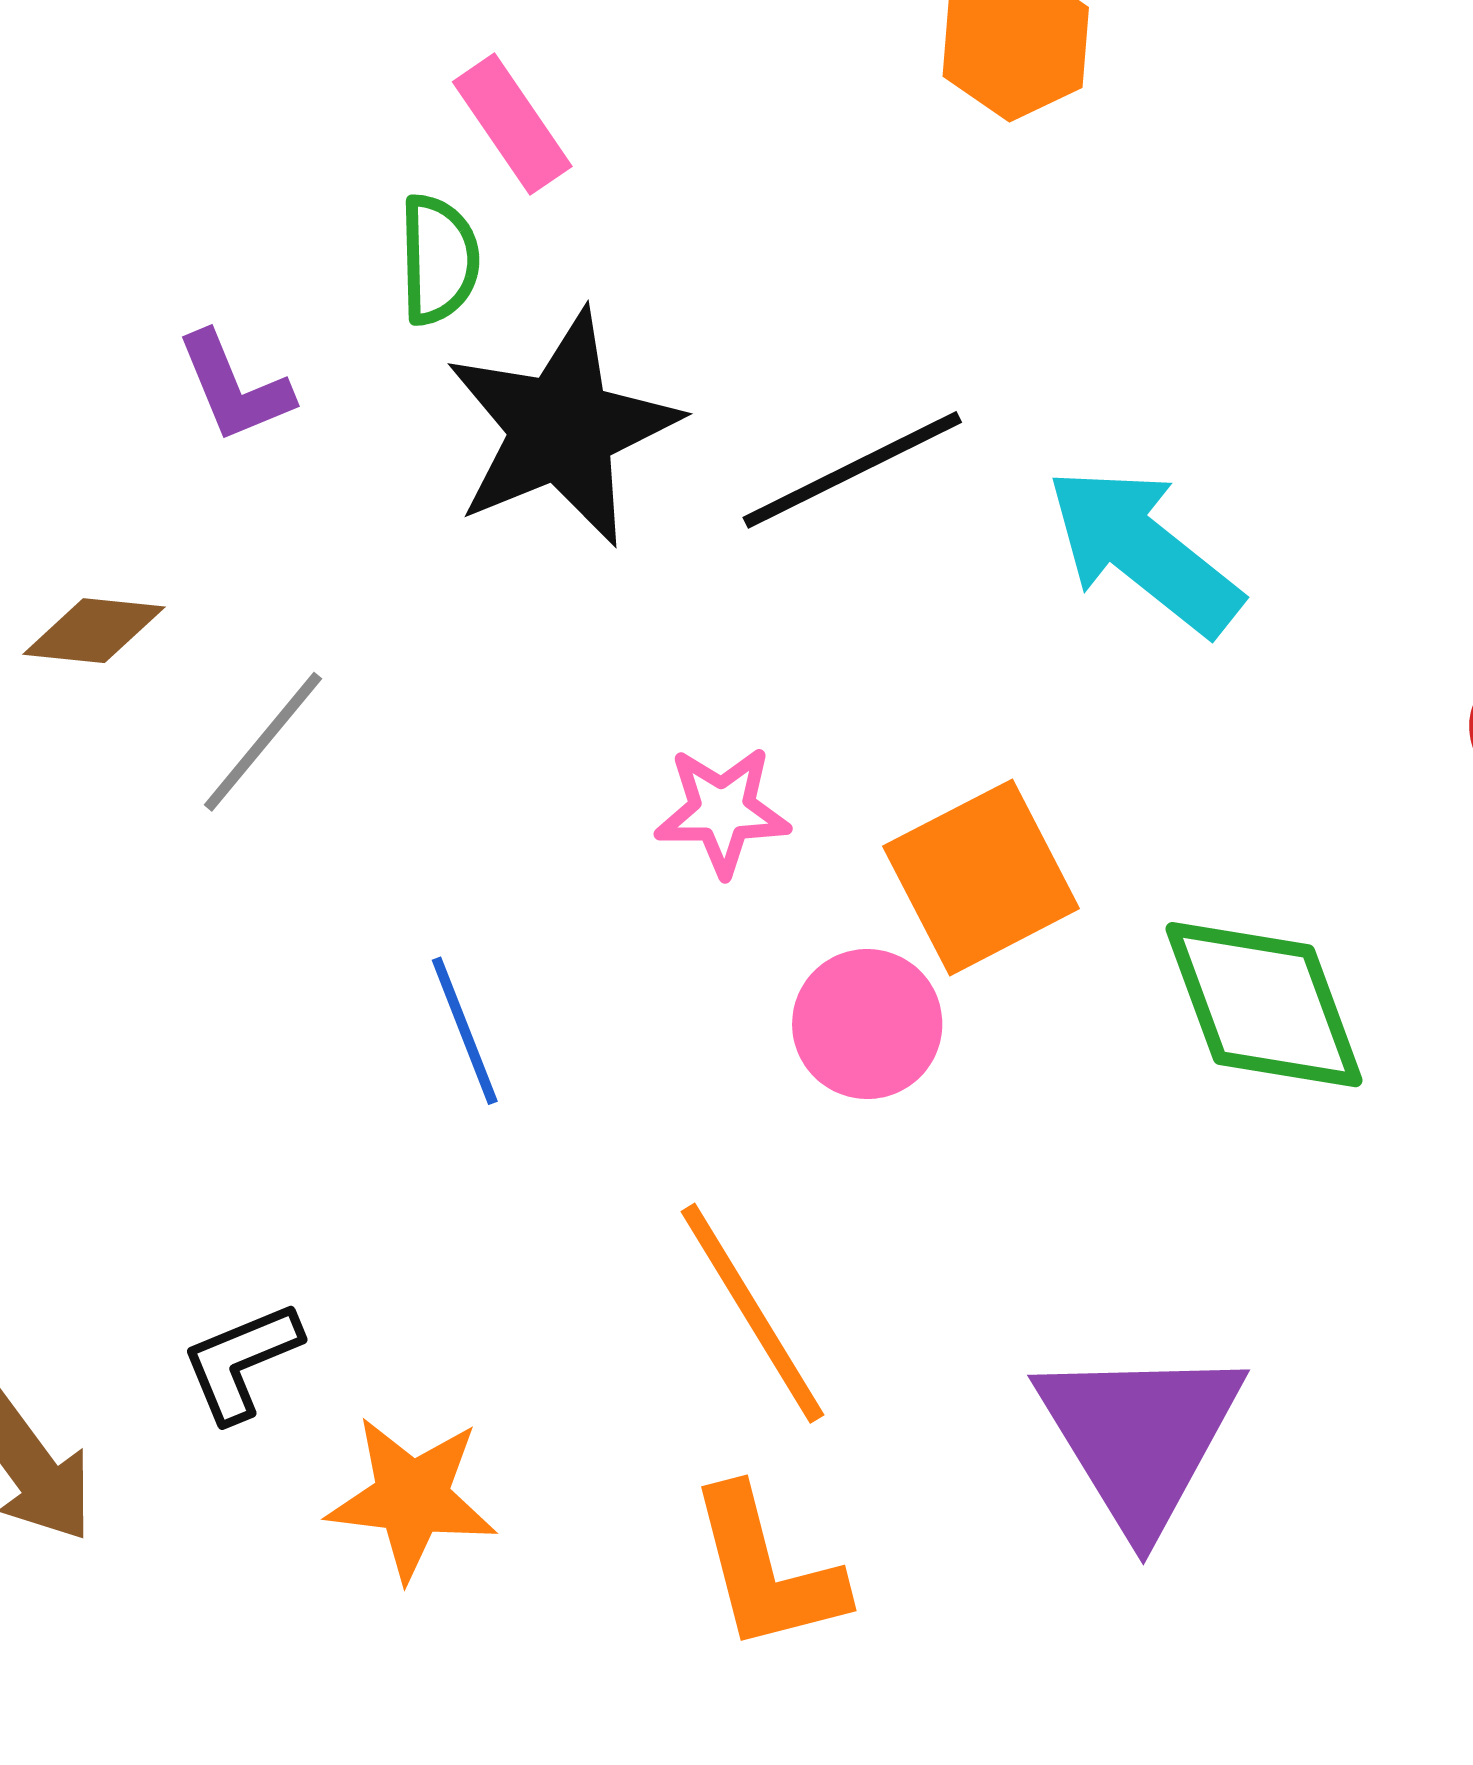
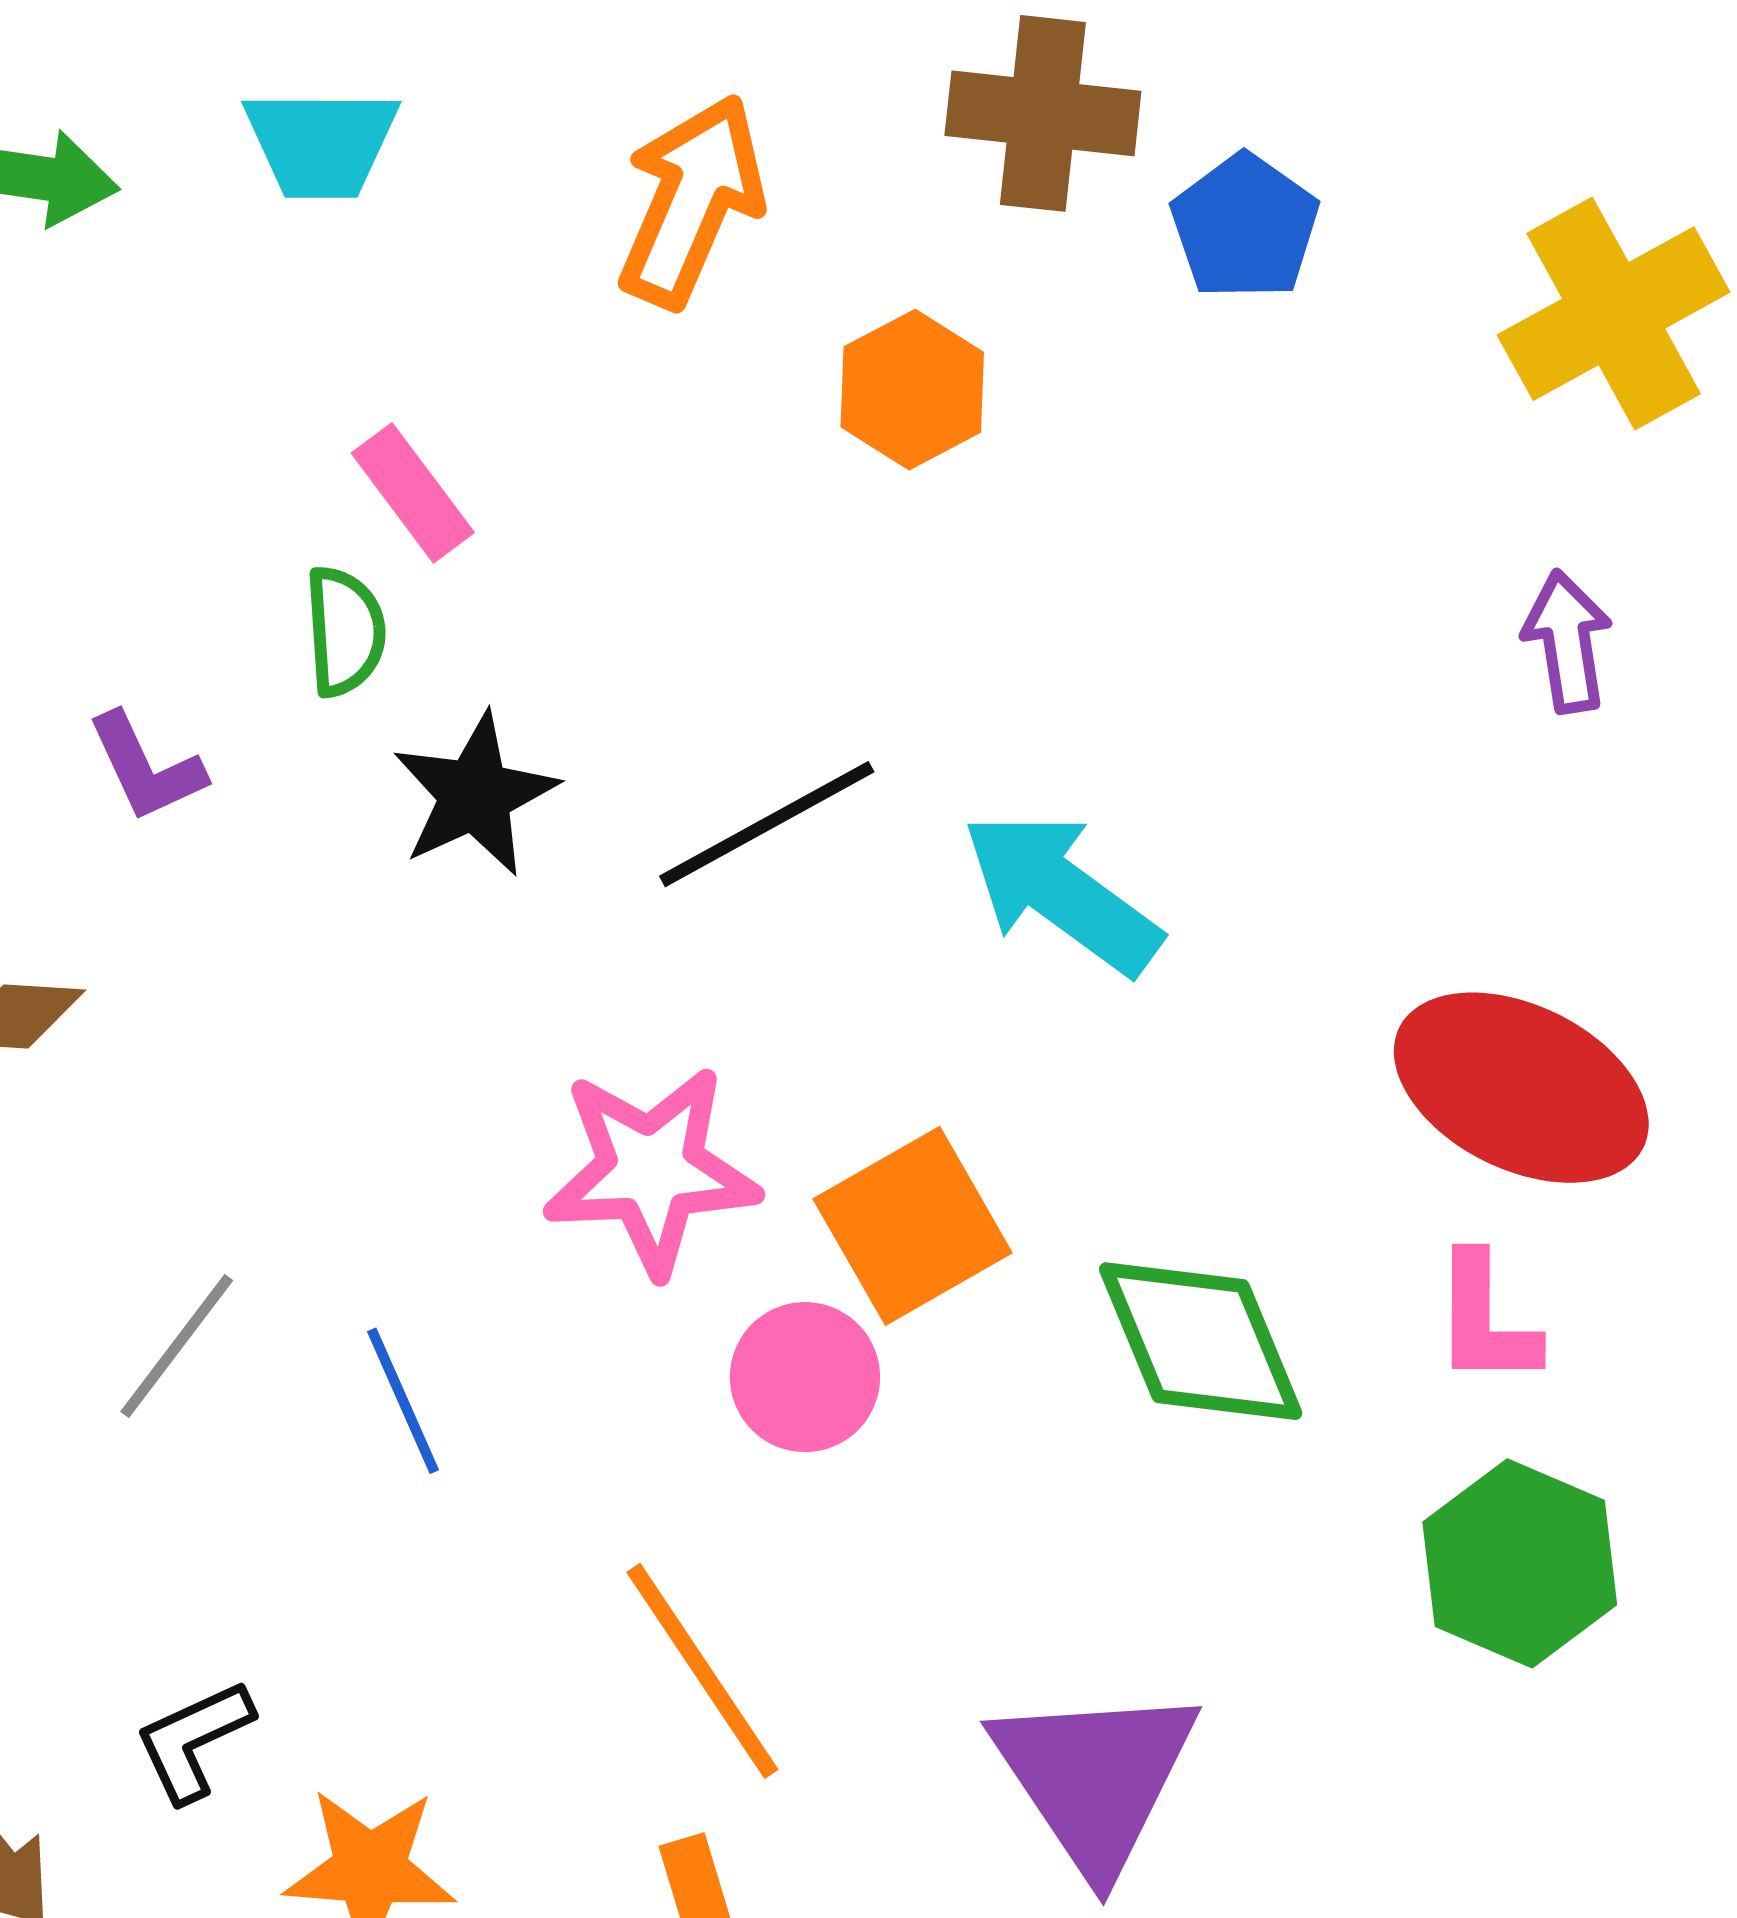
black star: (562, 428) -> (475, 795), size x0.7
gray line: (263, 742) -> (177, 1346), moved
pink star: (722, 811) -> (651, 1170), size x1.6

